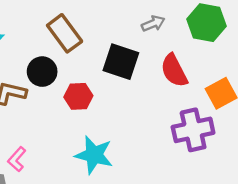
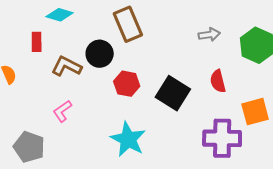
black square: (121, 62) -> (173, 93), moved
red semicircle: (174, 71) -> (218, 81), size x0.7
pink L-shape: (17, 159) -> (62, 111), moved

